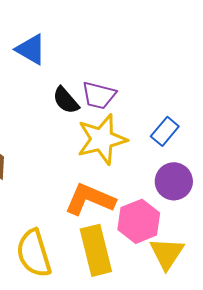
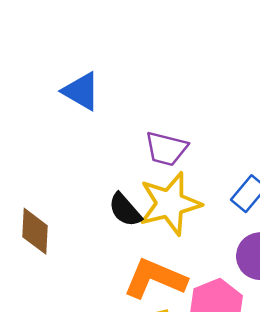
black semicircle: (66, 100) -> (125, 210), moved

